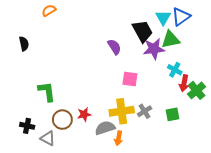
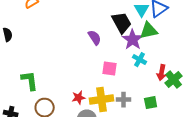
purple star: (154, 49) -> (133, 40), turned -30
cyan cross: (175, 70) -> (140, 60), moved
gray cross: (145, 111) -> (124, 100), turned 32
red star: (84, 114) -> (79, 98), moved

